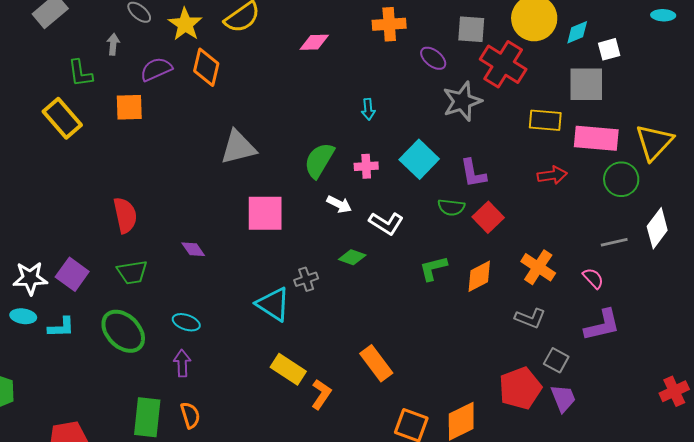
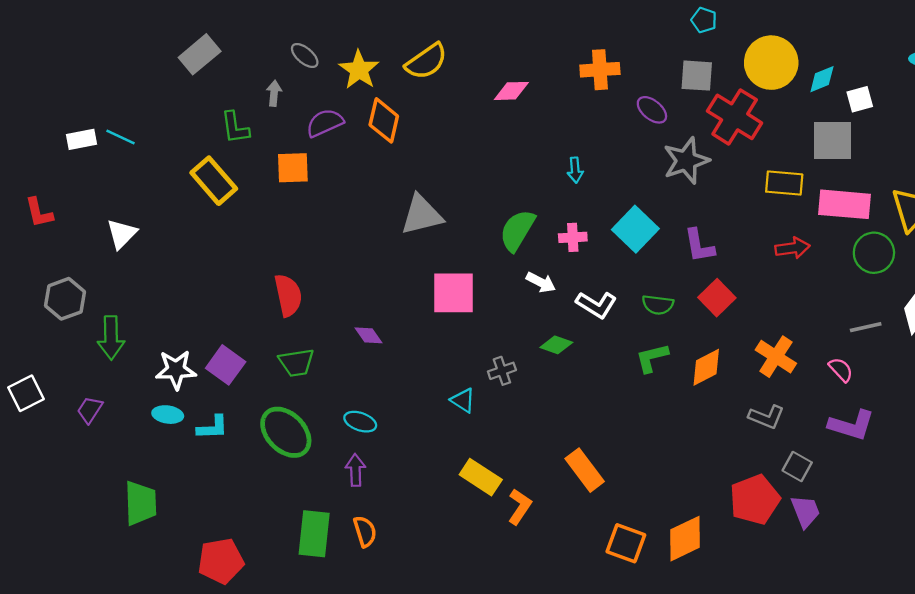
green semicircle: (451, 207) -> (658, 305), moved
cyan triangle: (273, 304) -> (463, 400), size x0.6
purple L-shape: (602, 325) -> (852, 425), turned 30

